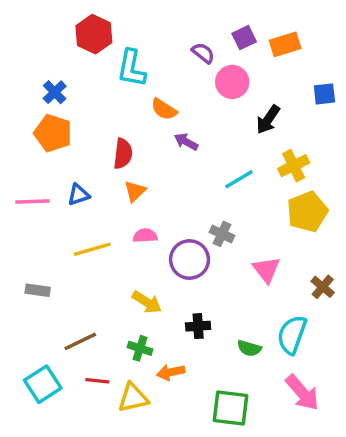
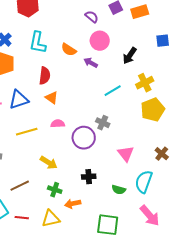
cyan L-shape: (131, 68) -> (38, 43), moved
pink circle: (232, 82) -> (100, 41), moved
purple arrow: (186, 142) -> (91, 63), moved
orange triangle: (135, 191) -> (52, 98), turned -40
blue triangle: (79, 195) -> (19, 100), size x1.5
pink triangle: (266, 270) -> (126, 154), moved
yellow arrow: (147, 302) -> (49, 163), moved
red line: (97, 381) -> (22, 218), moved

